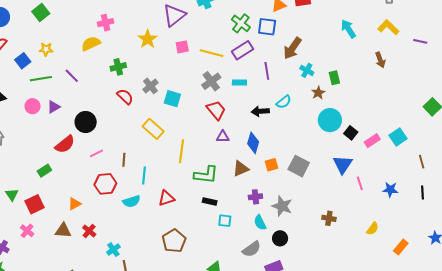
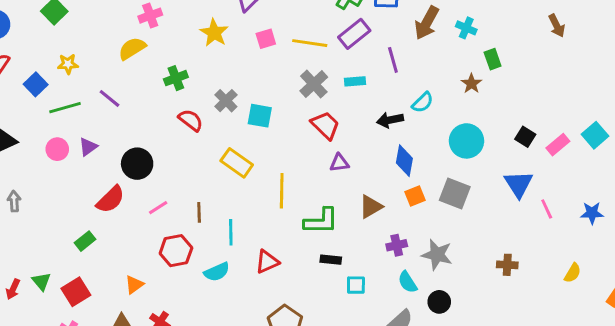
cyan cross: (307, 70) -> (466, 28), moved
cyan circle: (330, 120) -> (466, 141), moved
blue diamond: (253, 143) -> (404, 161), moved

